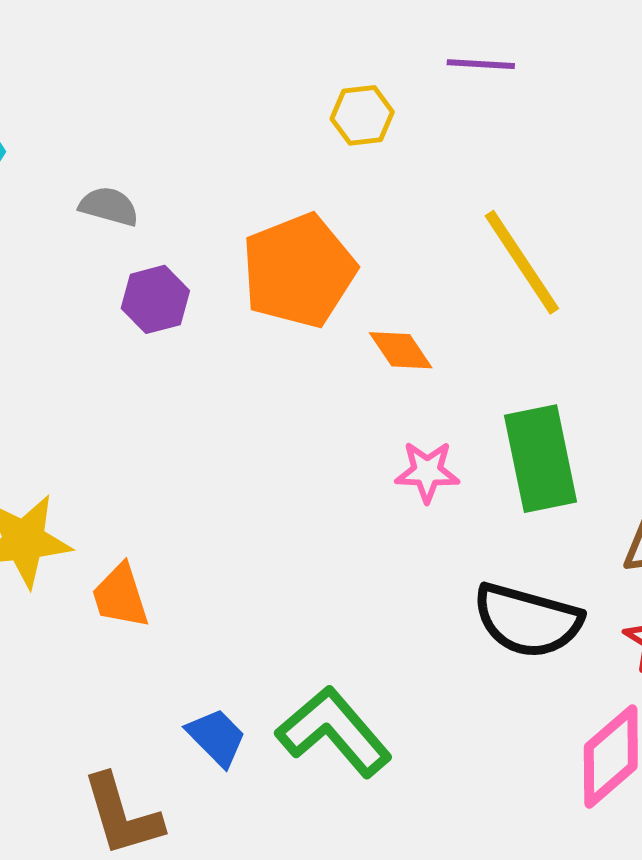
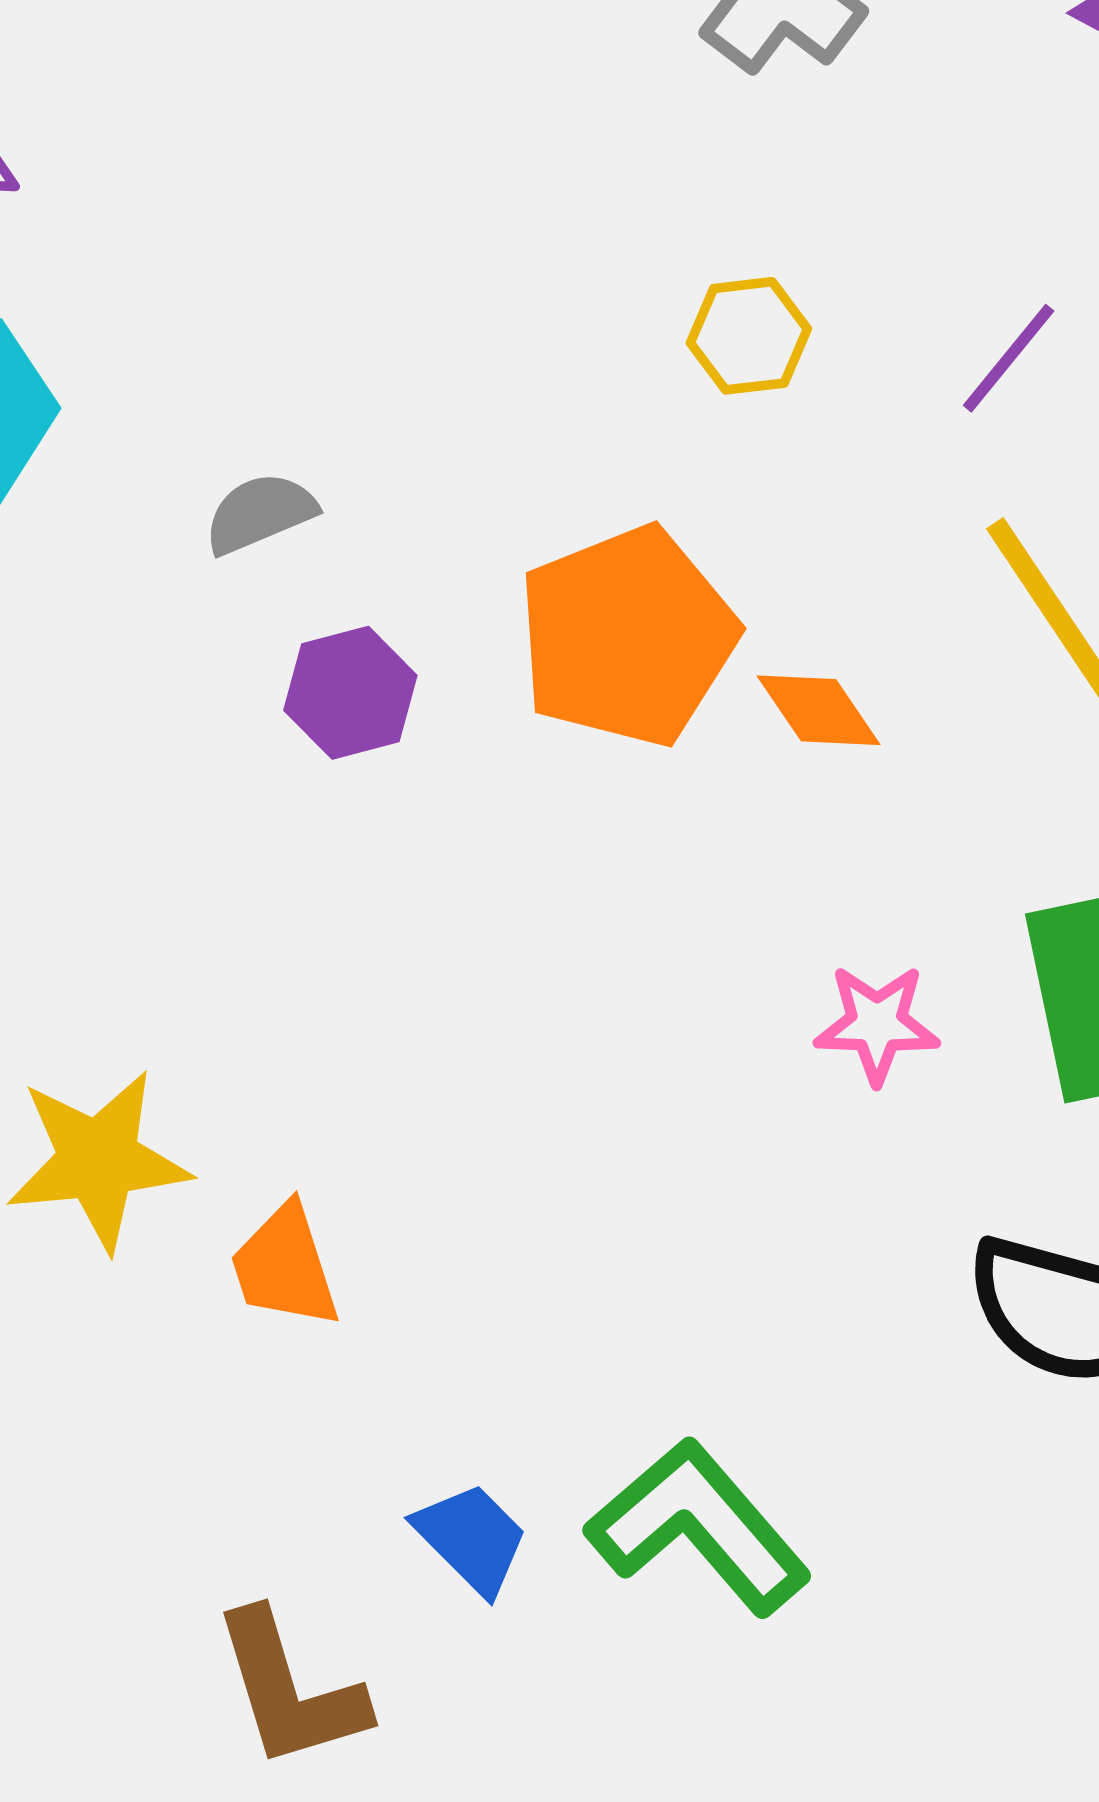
purple line: (481, 64) -> (1009, 358), moved, turned -54
gray semicircle: (109, 206) -> (260, 513), turned -38
orange diamond: (401, 350) -> (819, 710), moved

